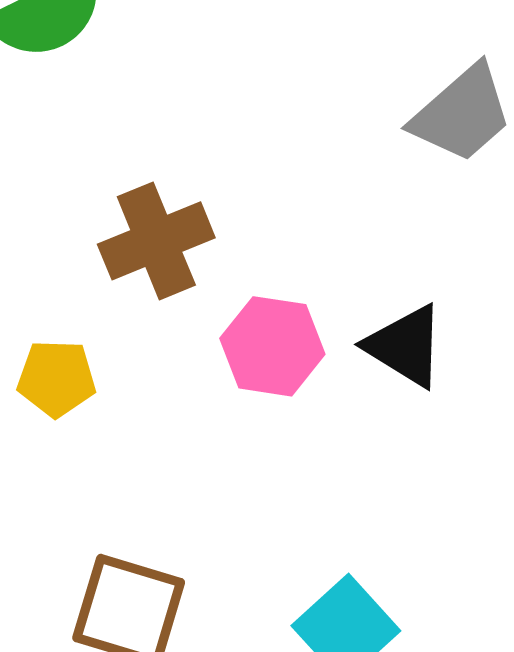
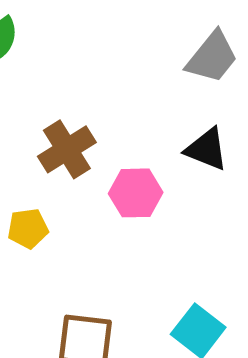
black triangle: (405, 346) -> (207, 149), moved

